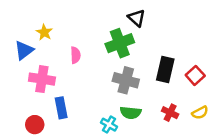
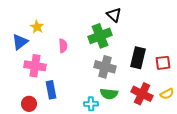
red square: (195, 75) -> (163, 63), turned 35
red cross: (170, 113) -> (142, 94), size x1.5
cyan cross: (109, 125) -> (91, 104), turned -32

